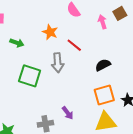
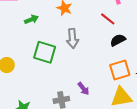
green arrow: (17, 43) -> (31, 19), turned -40
red line: (74, 45) -> (108, 19), moved

